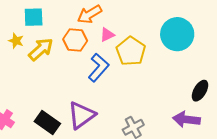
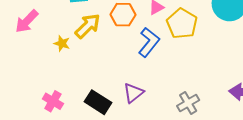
yellow star: (16, 41) -> (62, 43), moved
purple triangle: (81, 115) -> (133, 93), size x0.7

